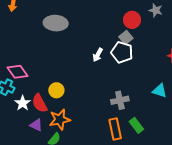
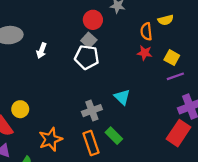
white arrow: (98, 55) -> (42, 51), moved
cyan triangle: (160, 91) -> (122, 97), moved, turned 35
orange star: (60, 120) -> (50, 139), moved

